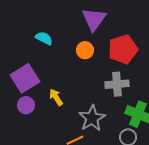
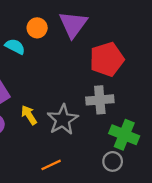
orange circle: (85, 50) -> (37, 28), moved
gray star: (92, 118) -> (63, 120), moved

